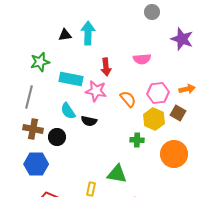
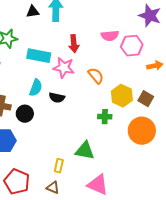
pink hexagon: (158, 93) -> (132, 46), moved
cyan semicircle: (68, 111) -> (36, 88), turned -126
brown square: (178, 113) -> (146, 99), moved

